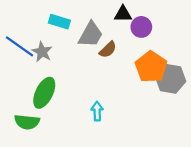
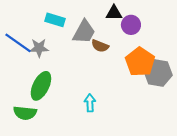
brown semicircle: (108, 50) -> (100, 46), turned 66
gray star: (42, 52) -> (39, 48), turned -30

